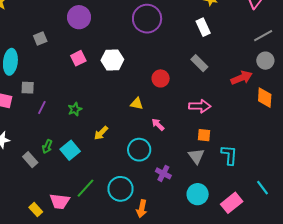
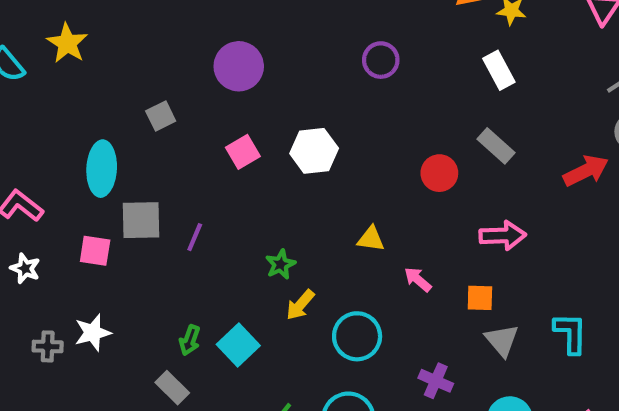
purple circle: (147, 19) -> (381, 60), size x0.6
red circle: (161, 78) -> (439, 173), moved
gray square: (28, 88) -> (141, 220), size x1.5
purple line: (42, 108) -> (195, 237), moved
green star: (75, 109) -> (281, 264), moved
orange square: (204, 135) -> (480, 298), moved
cyan circle: (139, 150) -> (357, 336), moved
gray rectangle: (30, 160) -> (172, 388), moved

